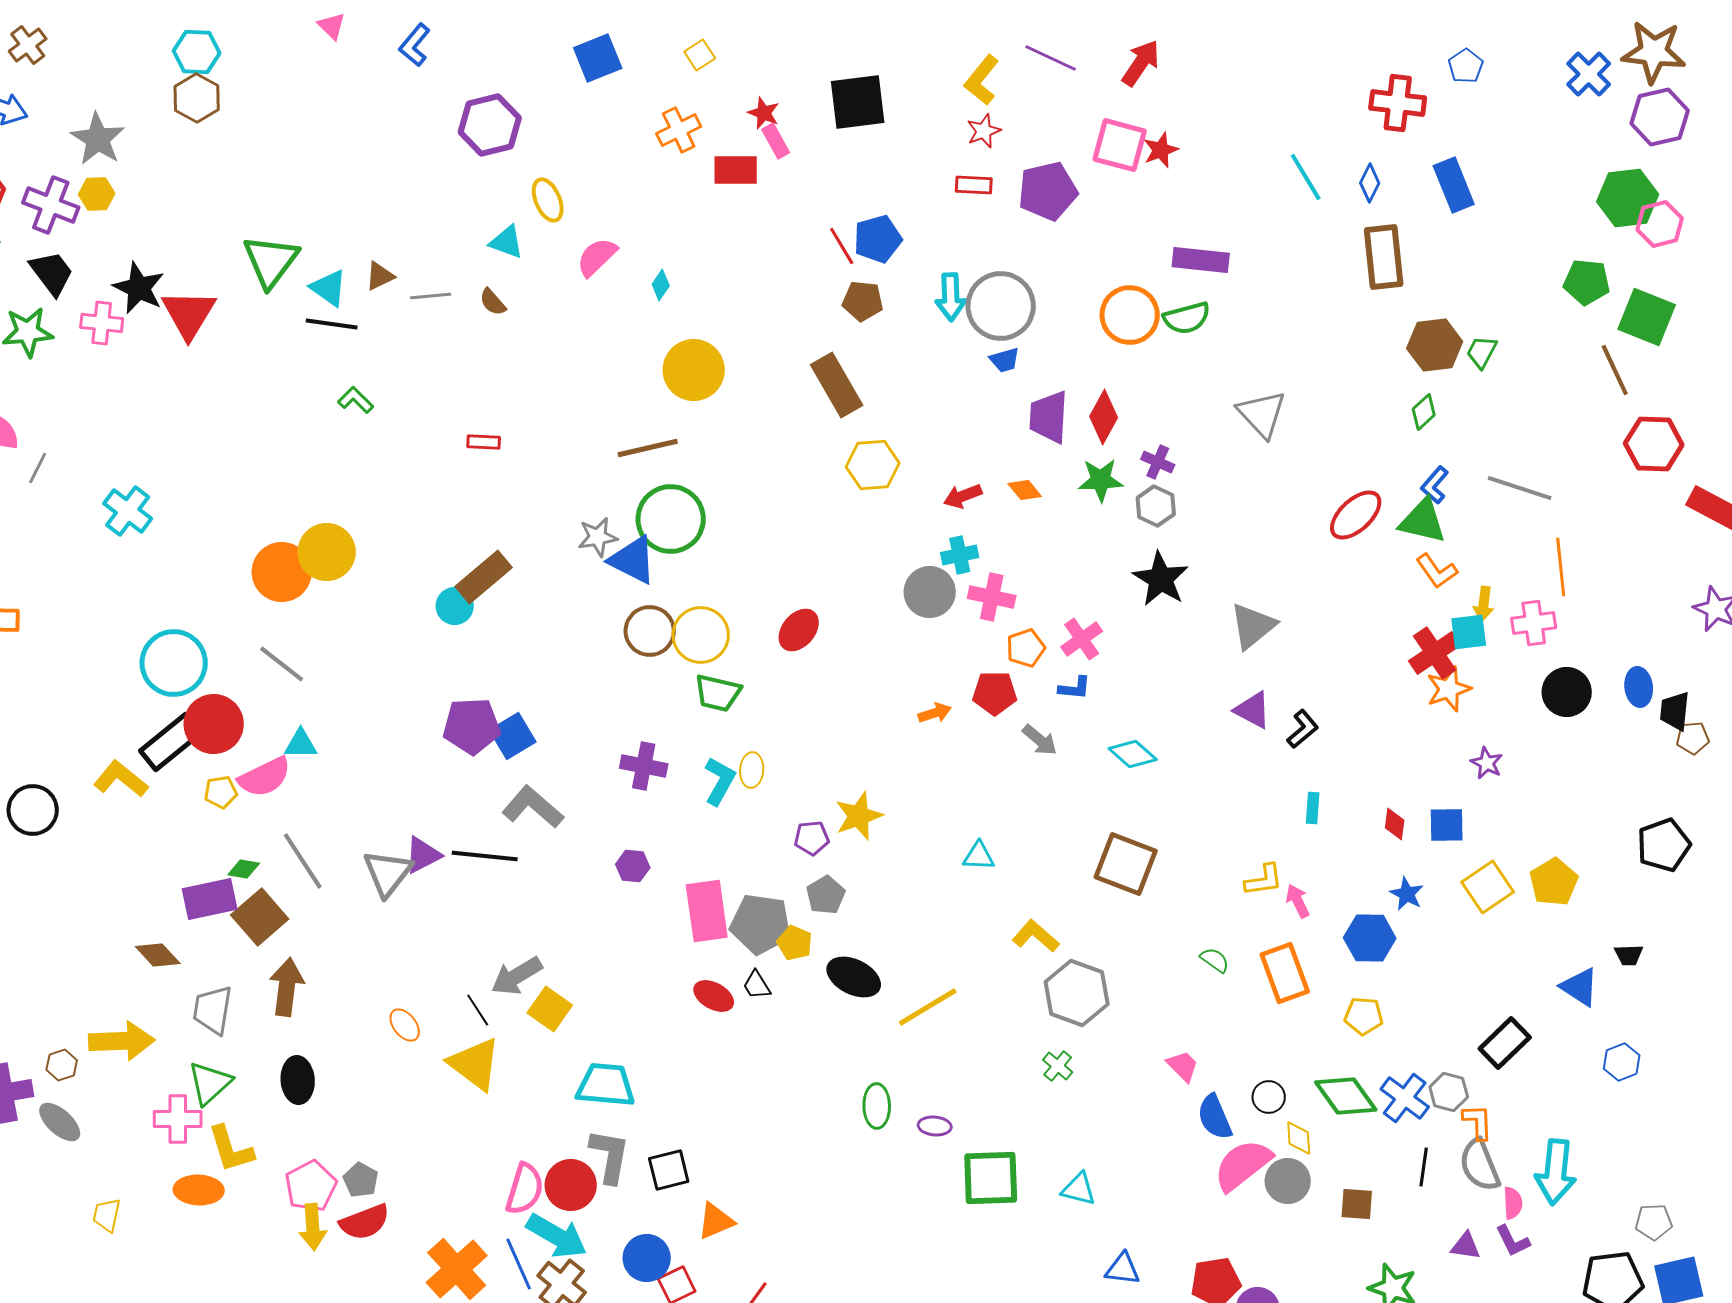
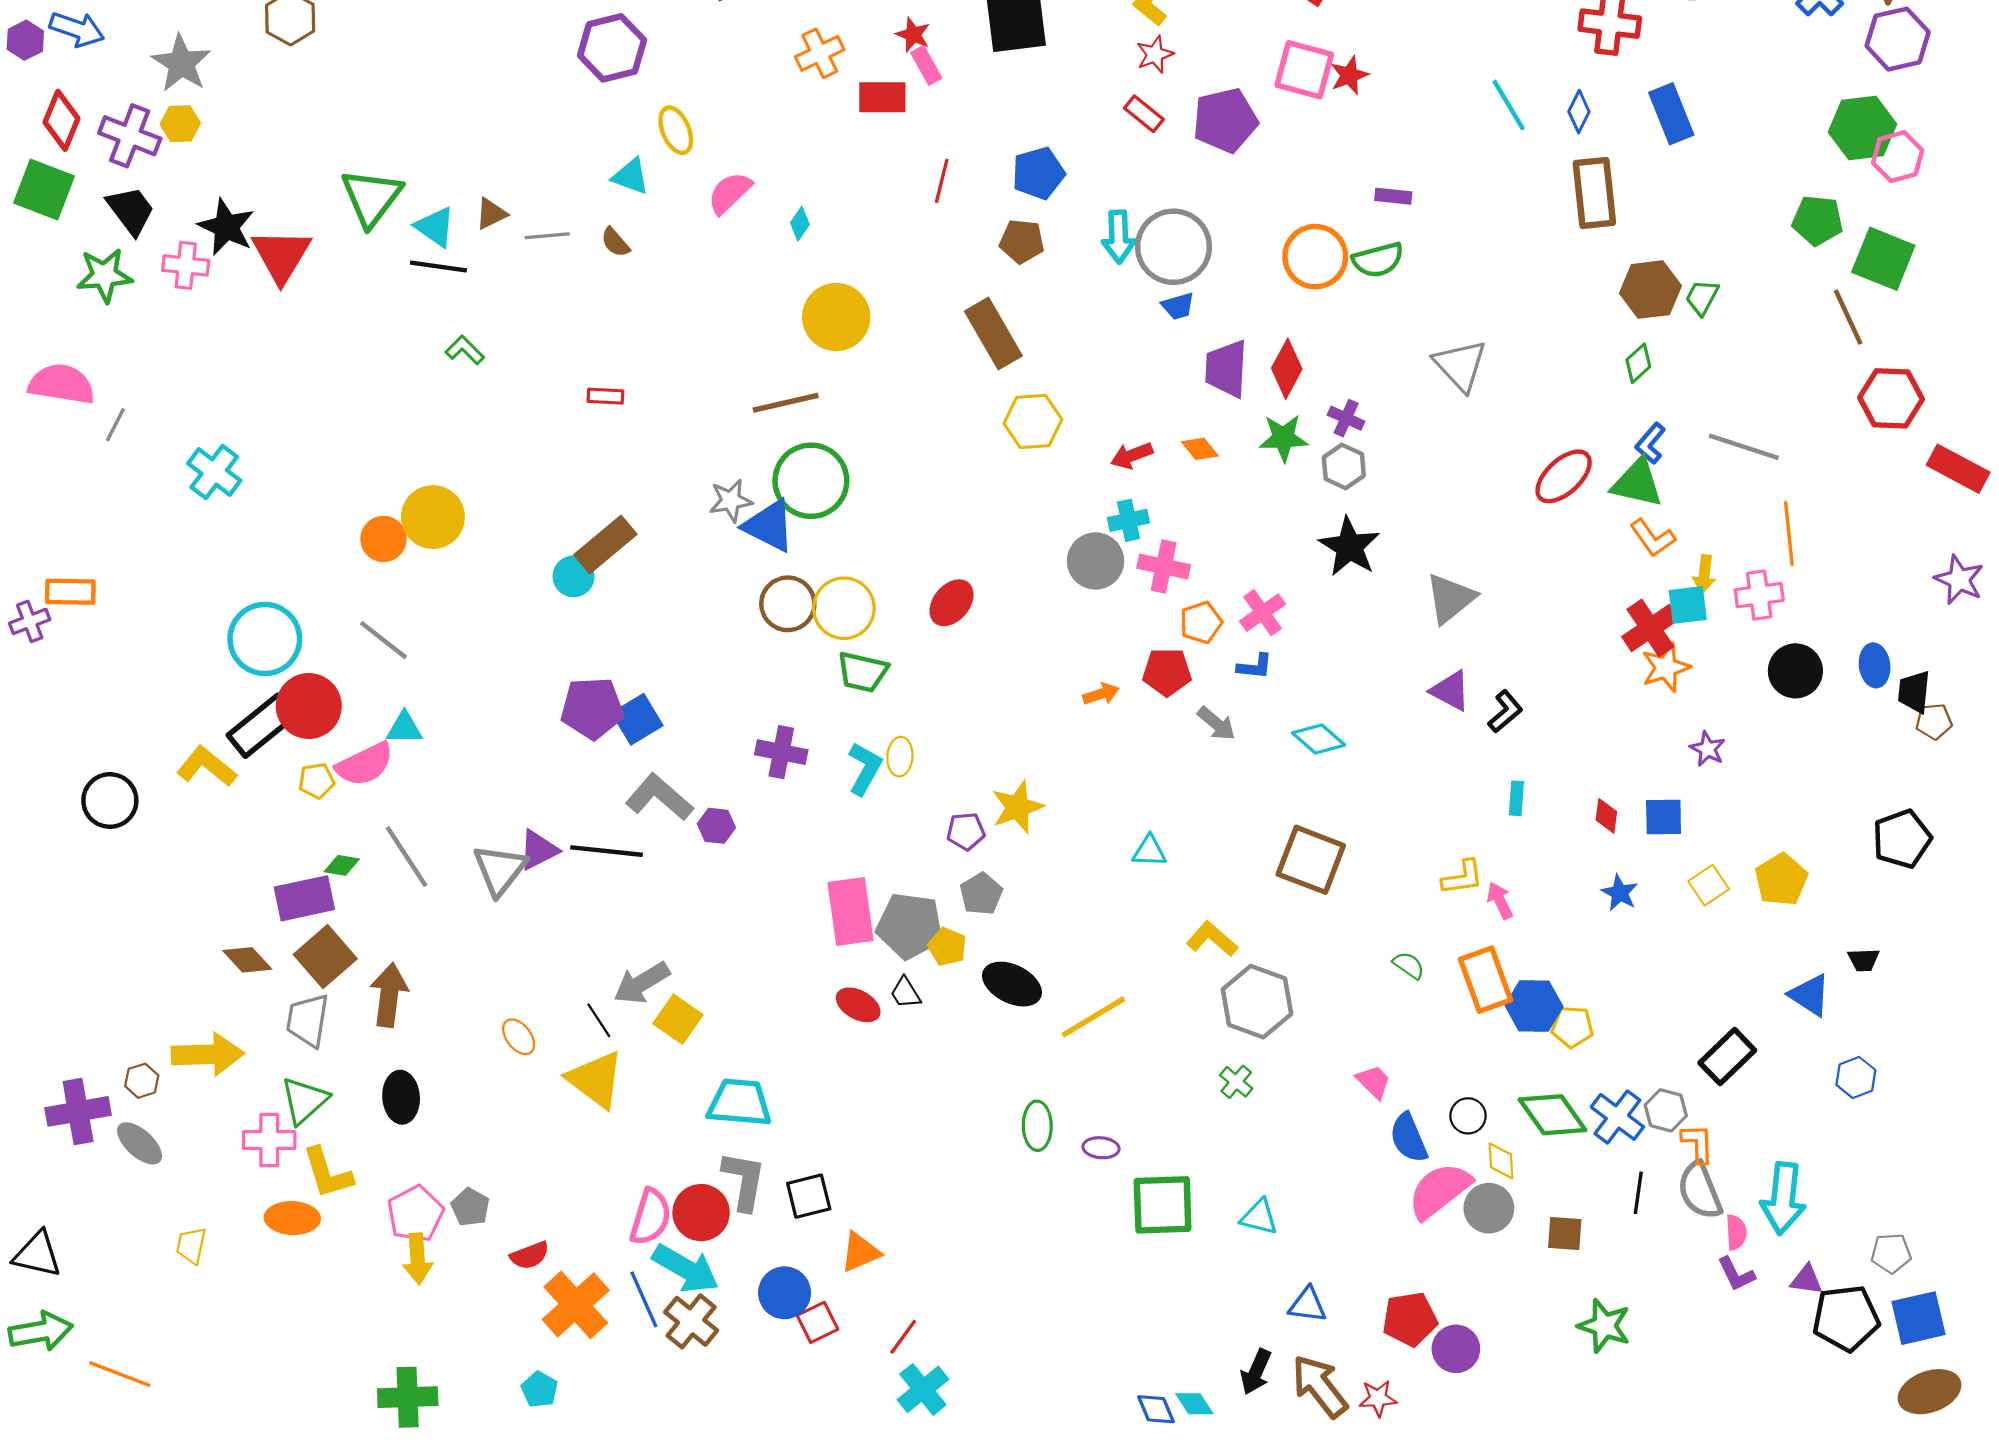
red rectangle: (974, 185) -> (1144, 114), turned 36
red line: (842, 246) -> (942, 181), moved, turned 45
purple rectangle: (1201, 260) -> (1393, 196), size x0.6
orange circle: (282, 572) -> (383, 539), size x0.7
purple hexagon: (633, 866) -> (716, 826), moved
yellow square: (1488, 887) -> (1709, 885), size x0.7
brown square: (260, 917) -> (325, 957), moved
blue hexagon: (1370, 938) -> (1534, 1006), moved
red semicircle: (365, 1222) -> (530, 1255), moved, size x0.7
purple triangle: (1466, 1246) -> (1806, 1280), moved

